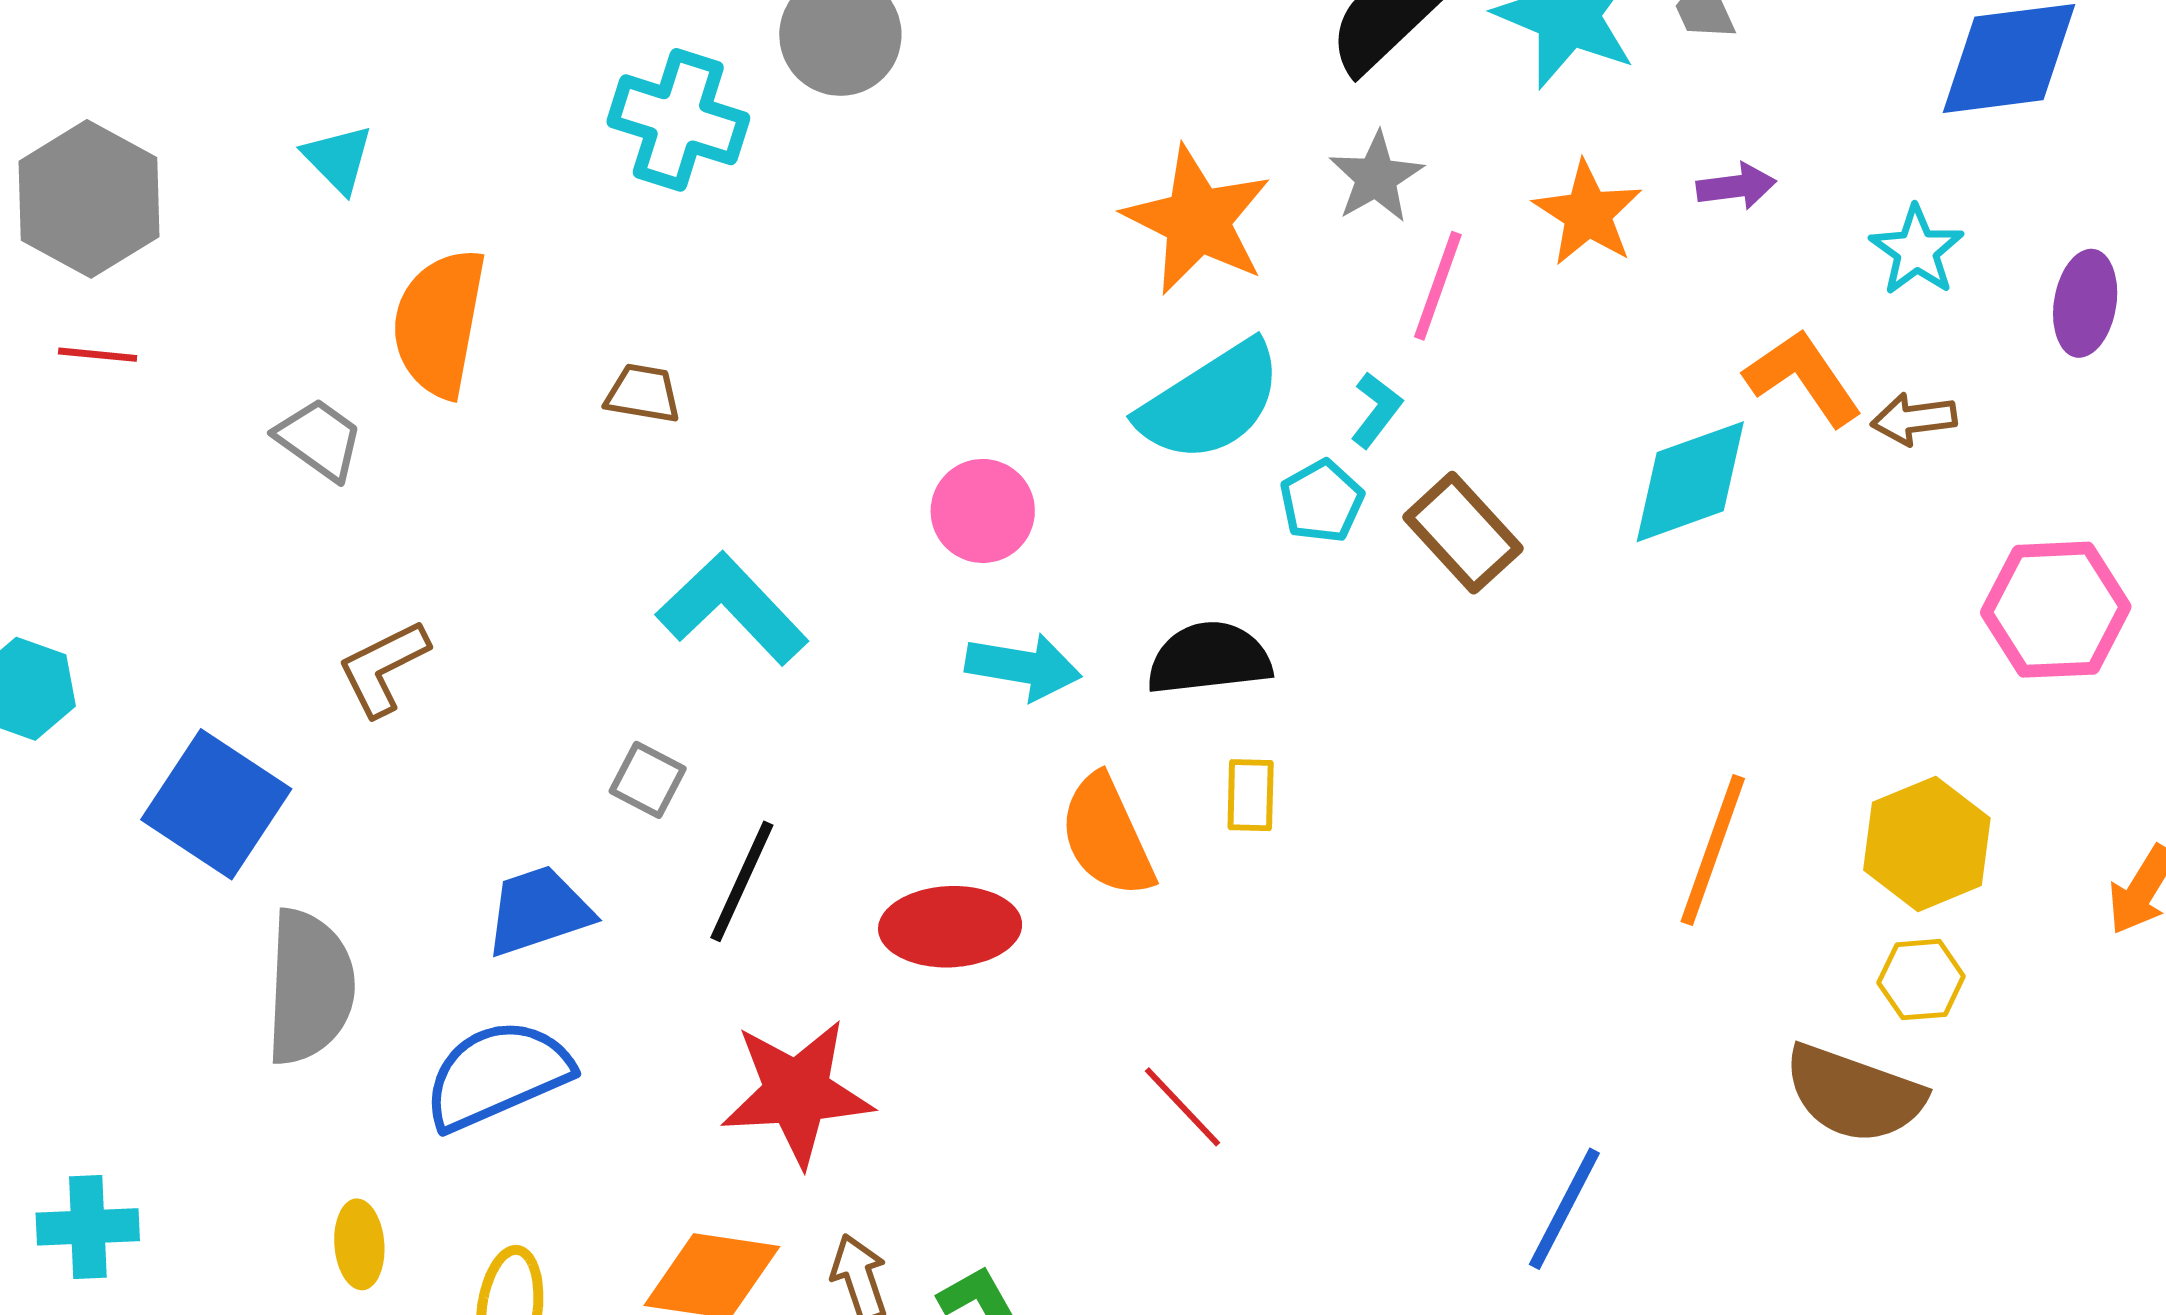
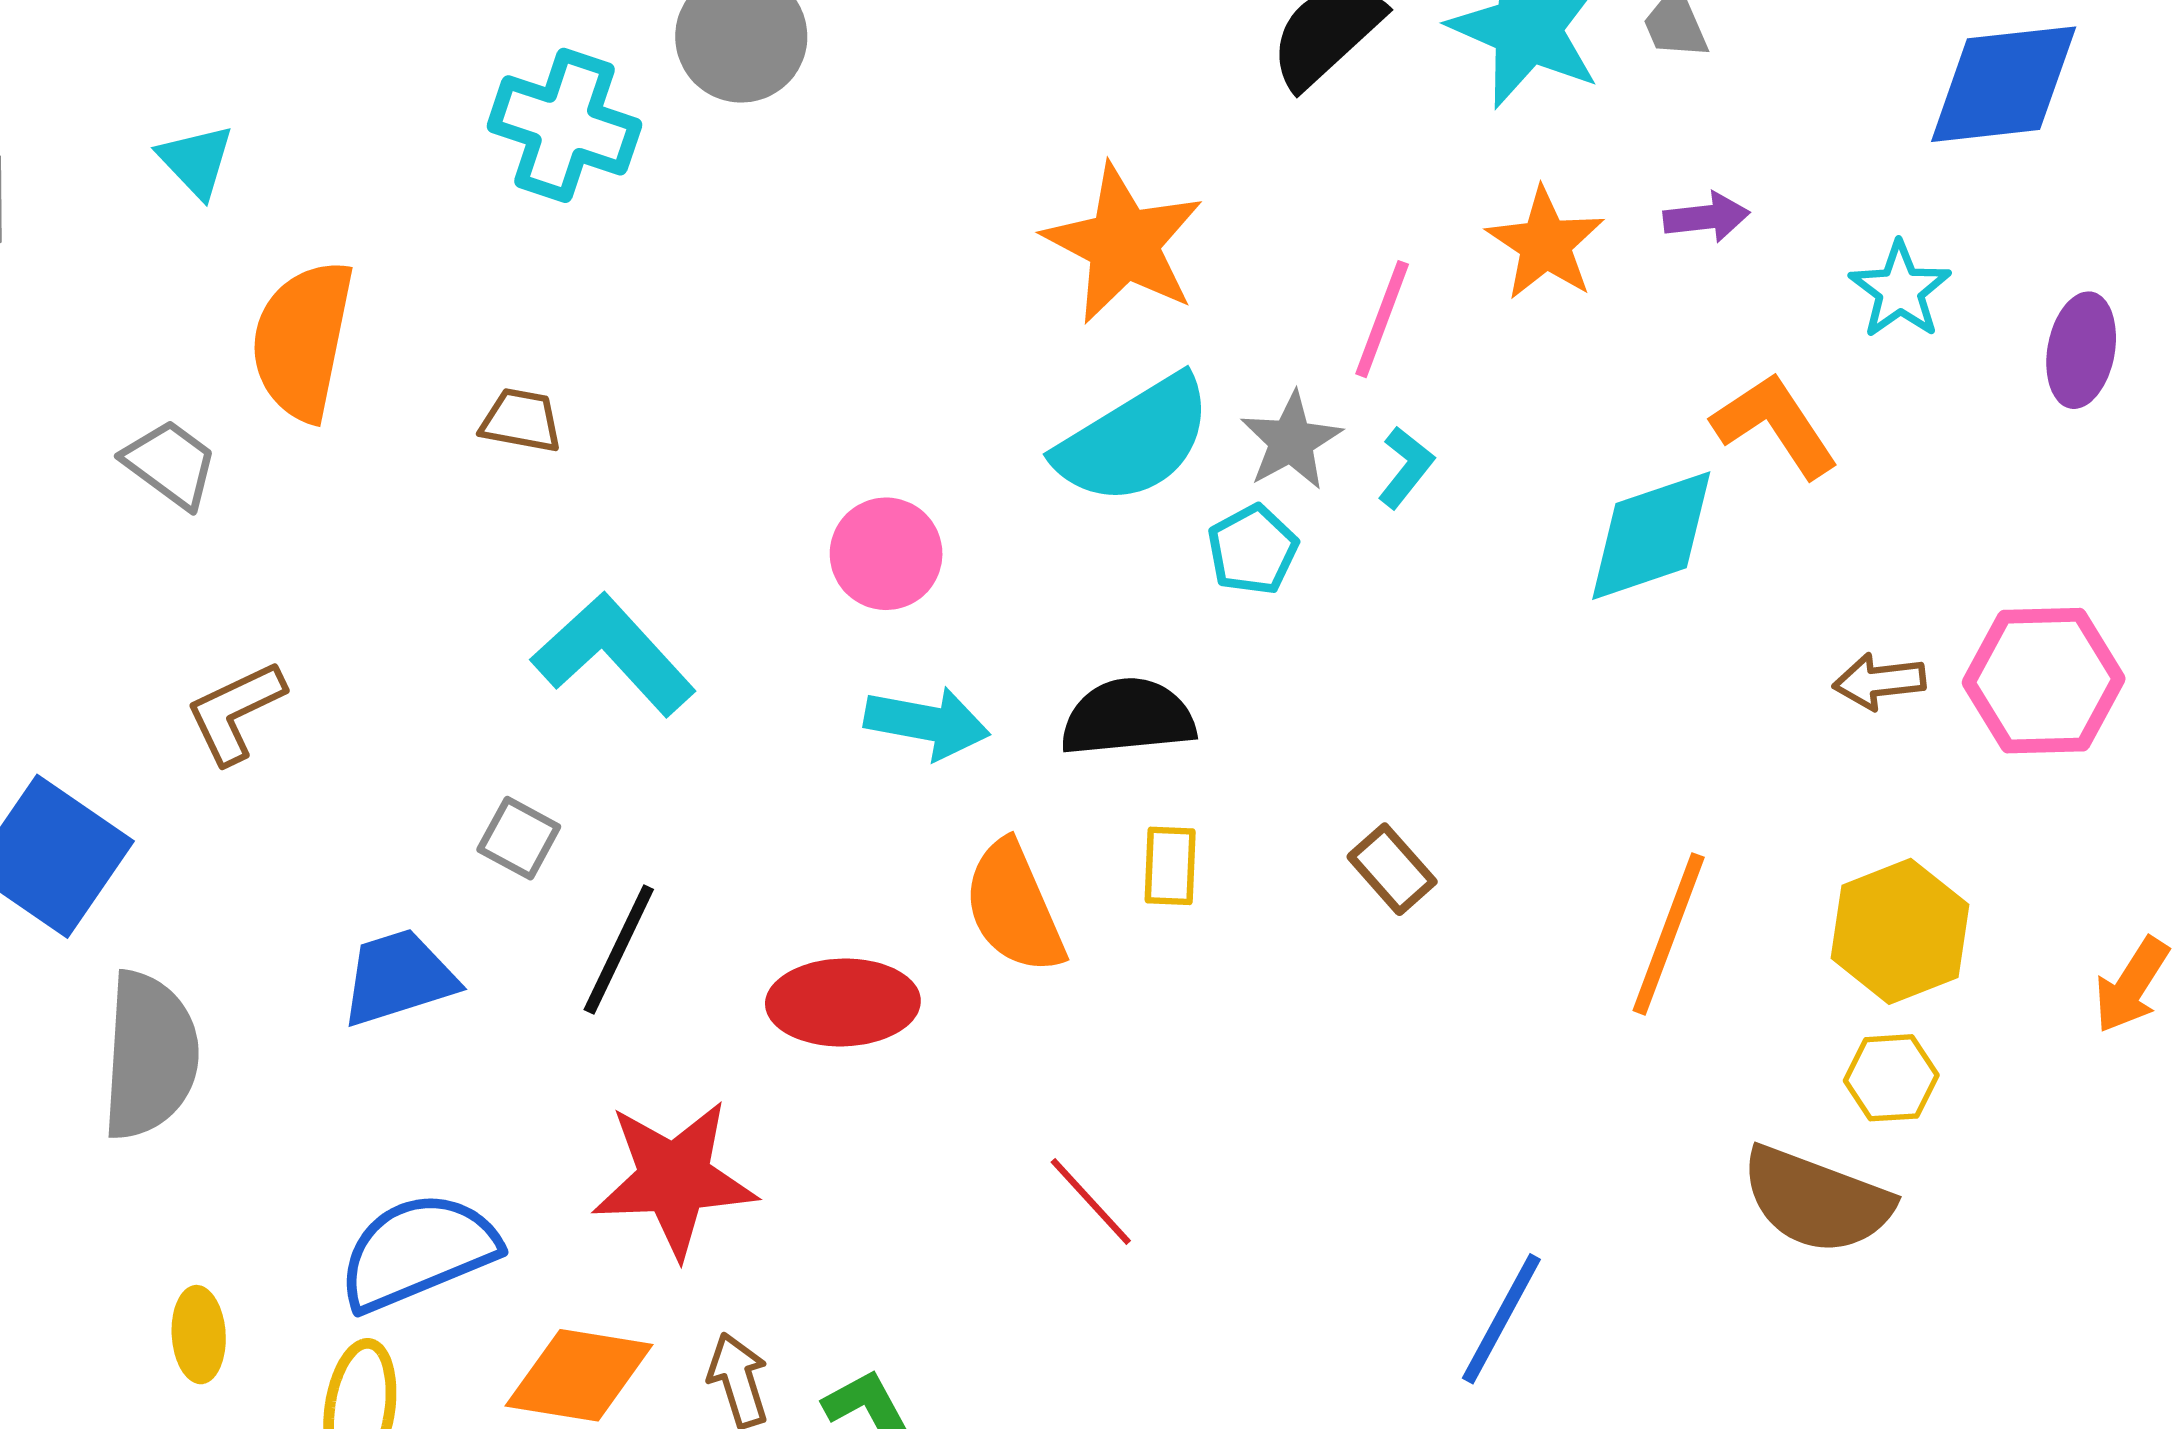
gray star: (1376, 177) -> (1291, 441), moved
cyan L-shape: (1376, 410) -> (1406, 467), moved
brown arrow: (1914, 419) -> (1879, 681), moved
brown rectangle: (1463, 533) -> (1392, 869), moved, size x0.7
blue semicircle: (497, 1075) -> (418, 1251), moved

